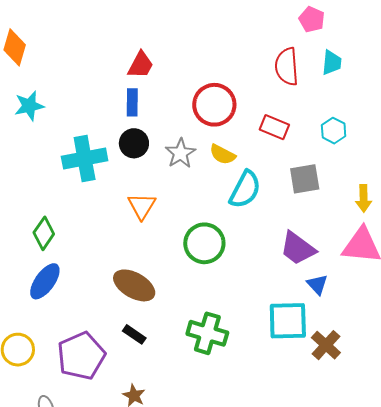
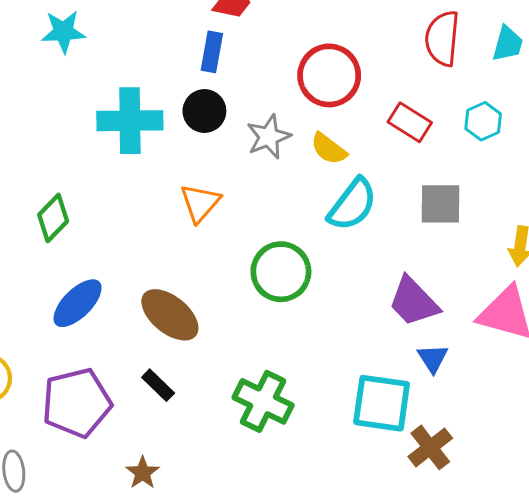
cyan hexagon: (334, 131) -> (483, 121), moved
blue ellipse: (45, 281) -> (78, 303), moved

